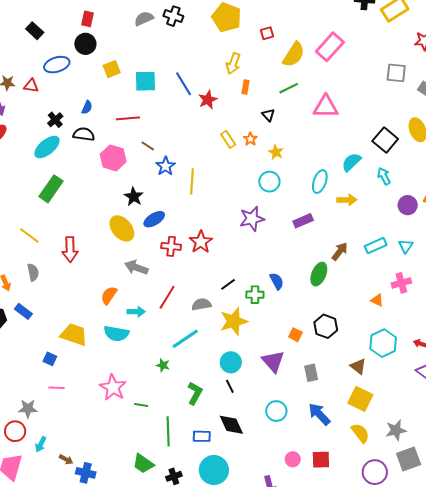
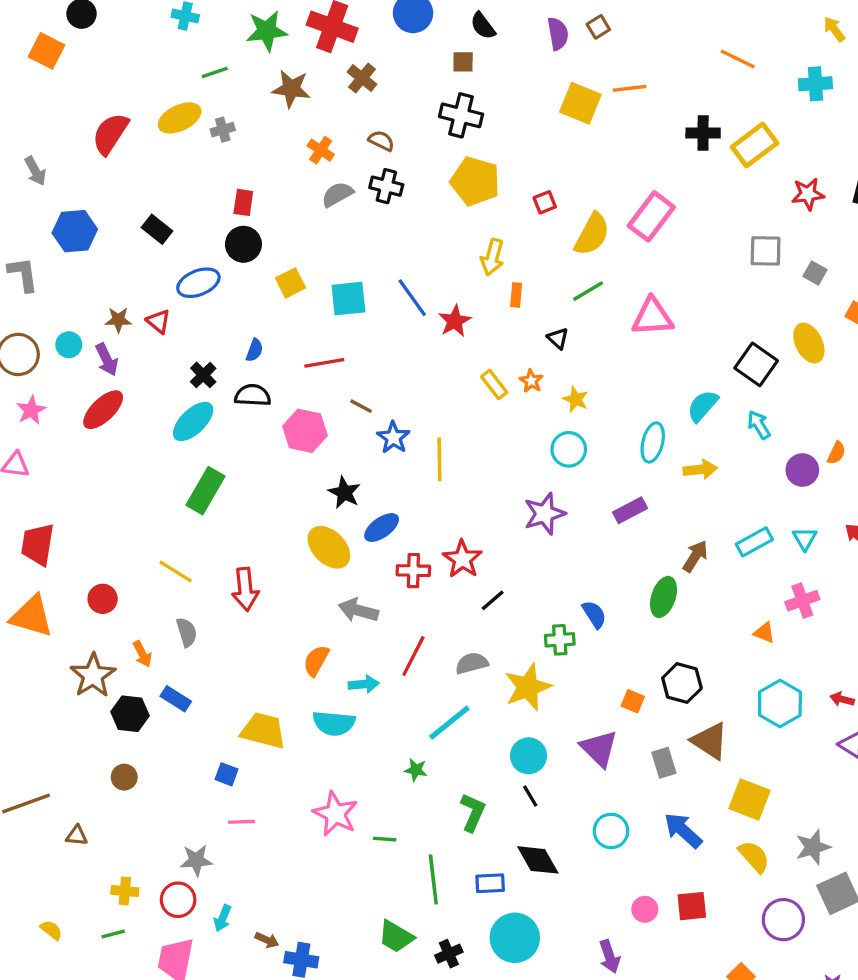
red triangle: (31, 86) -> (158, 321), turned 35
black line: (228, 284) -> (493, 600), moved
brown triangle: (358, 366) -> (710, 741), moved, size x1.4

